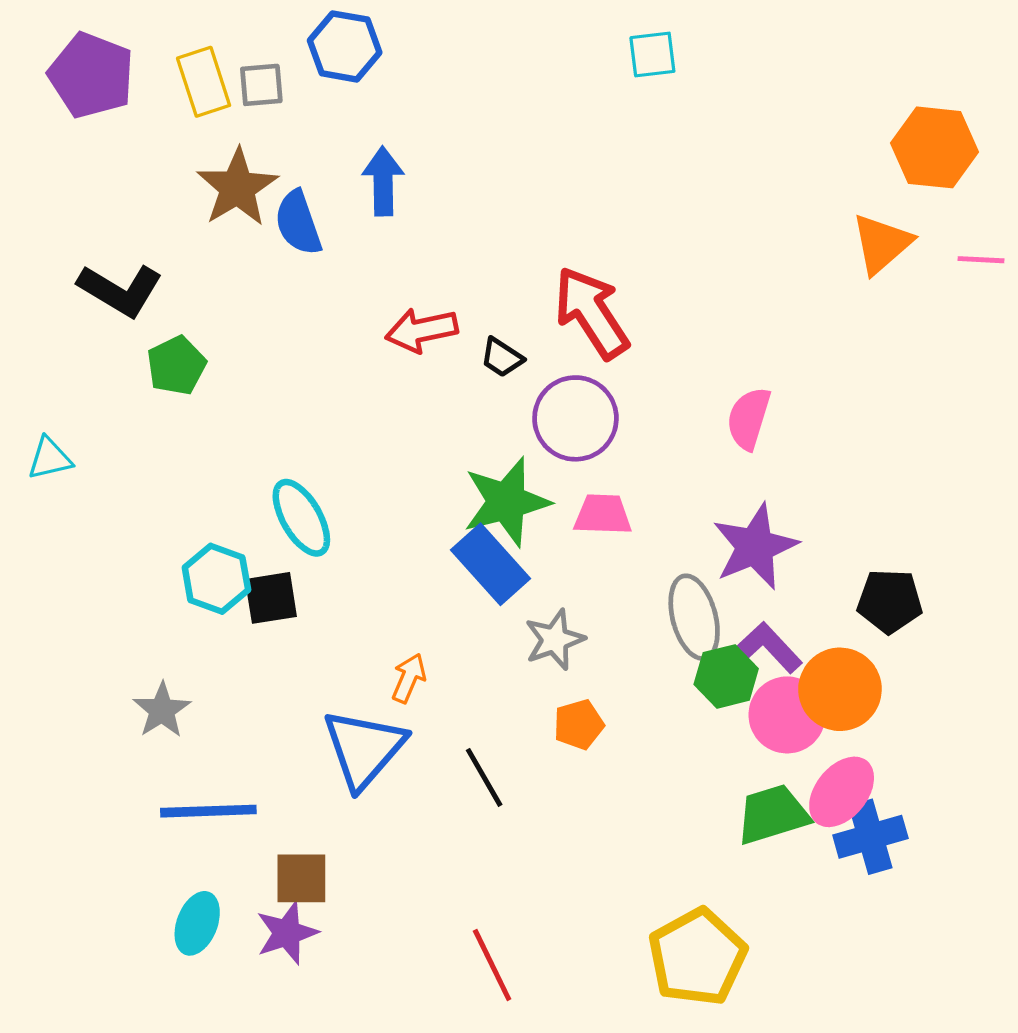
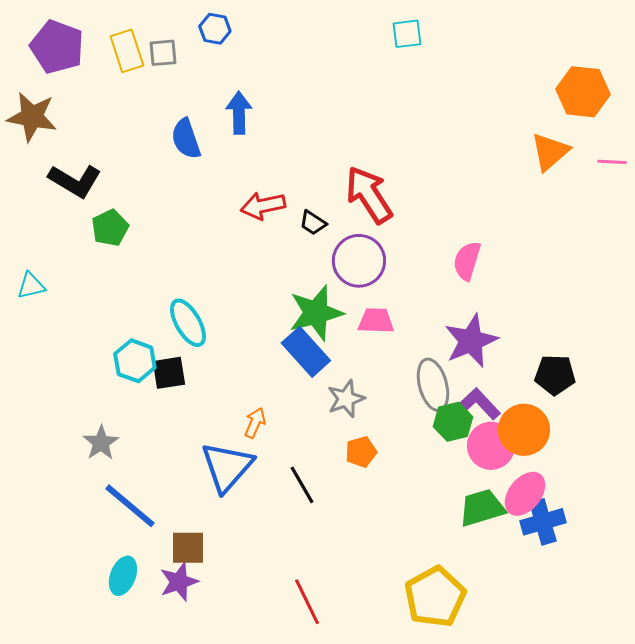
blue hexagon: (345, 46) -> (215, 29), size x0.7
brown star: (237, 188) -> (32, 117), moved, turned -30
blue line: (208, 811) -> (130, 506), turned 42

